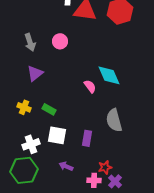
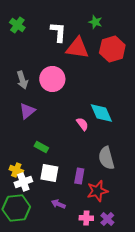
pink circle: (60, 41) -> (52, 79), size x1.6
yellow cross: (24, 107) -> (16, 170), moved
red star: (105, 167) -> (97, 191), moved, size x1.5

